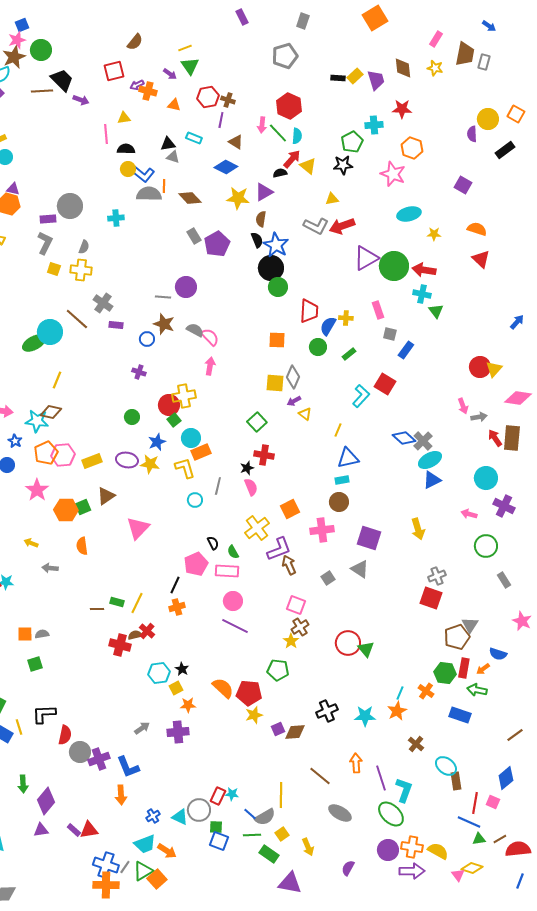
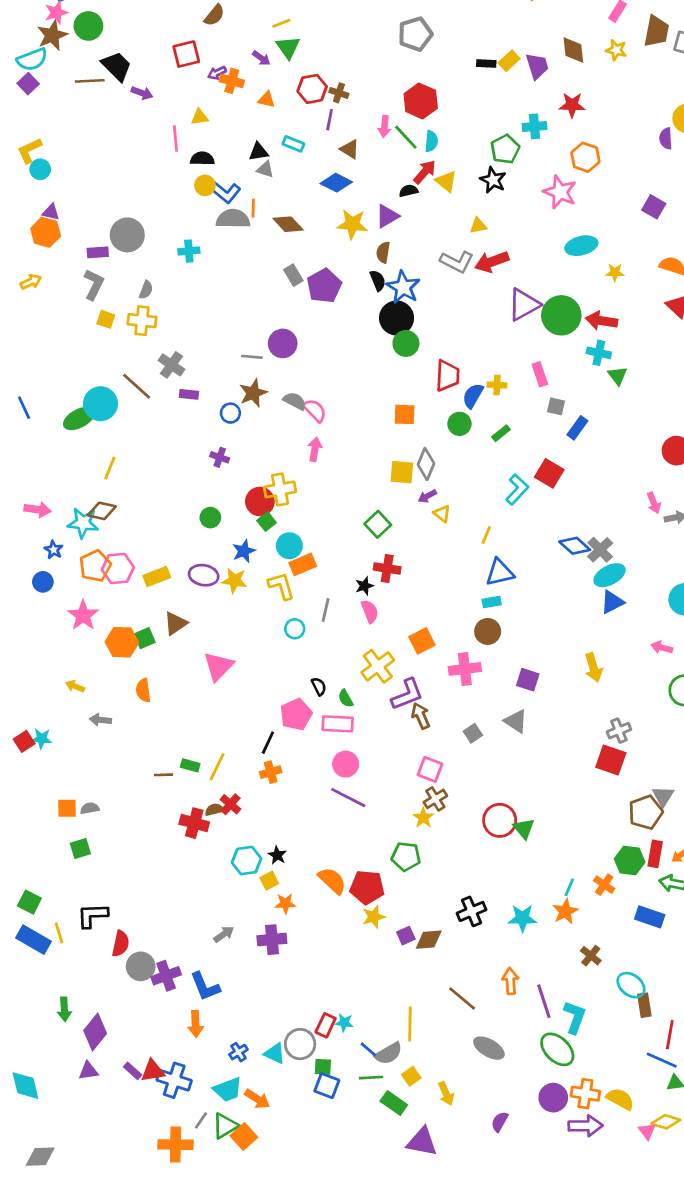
black star: (343, 165) -> (493, 180), turned 30
brown star: (164, 324) -> (253, 393), turned 30
purple square: (369, 538) -> (528, 680), size x0.7
blue cross: (106, 865) -> (174, 1080), moved

